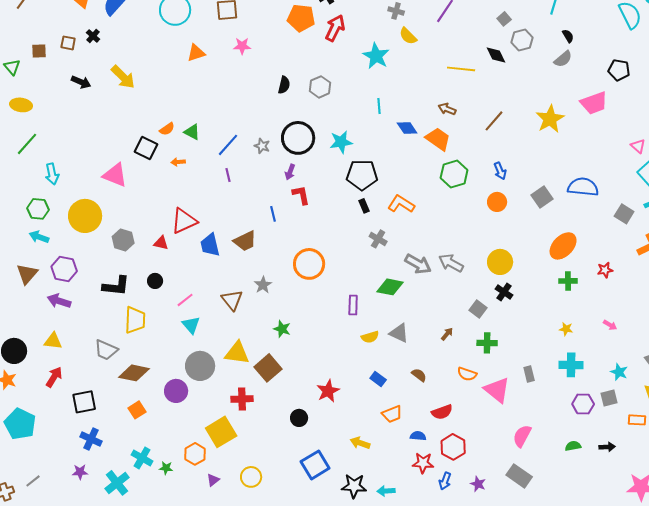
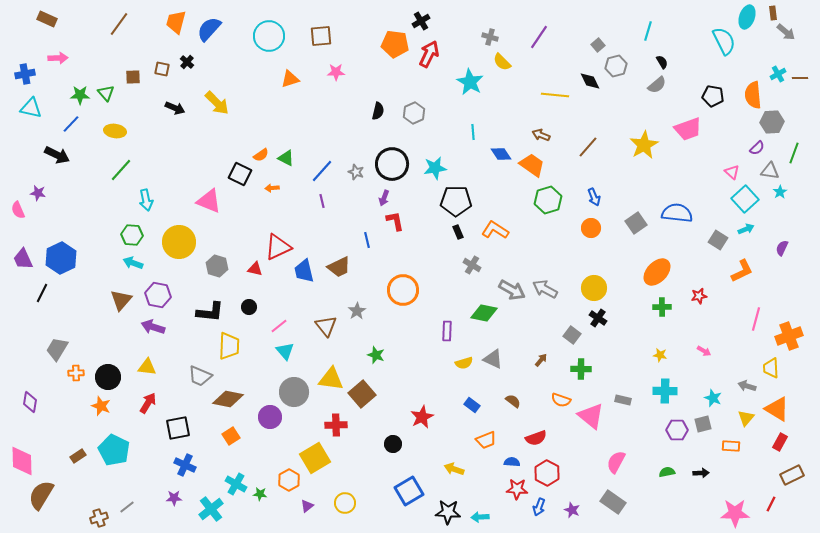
gray rectangle: (529, 374) -> (623, 400), turned -63

